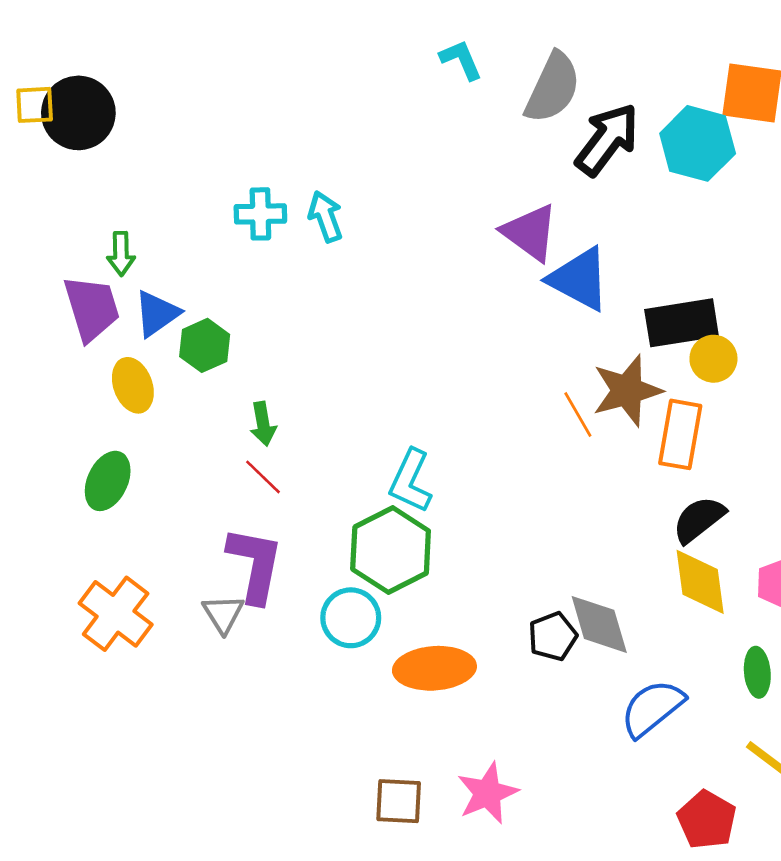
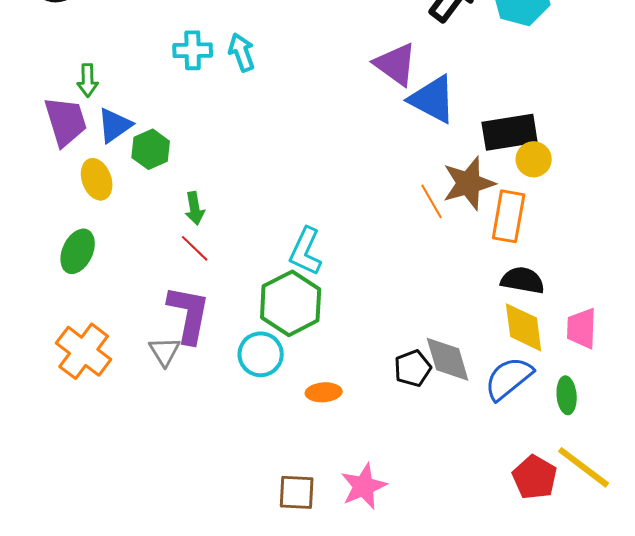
black semicircle: (699, 519) -> (523, 280), turned 48
orange ellipse: (434, 668) -> (324, 392), size x0.6
blue semicircle: (652, 708) -> (509, 378), moved
red pentagon: (707, 820) -> (535, 477), moved

